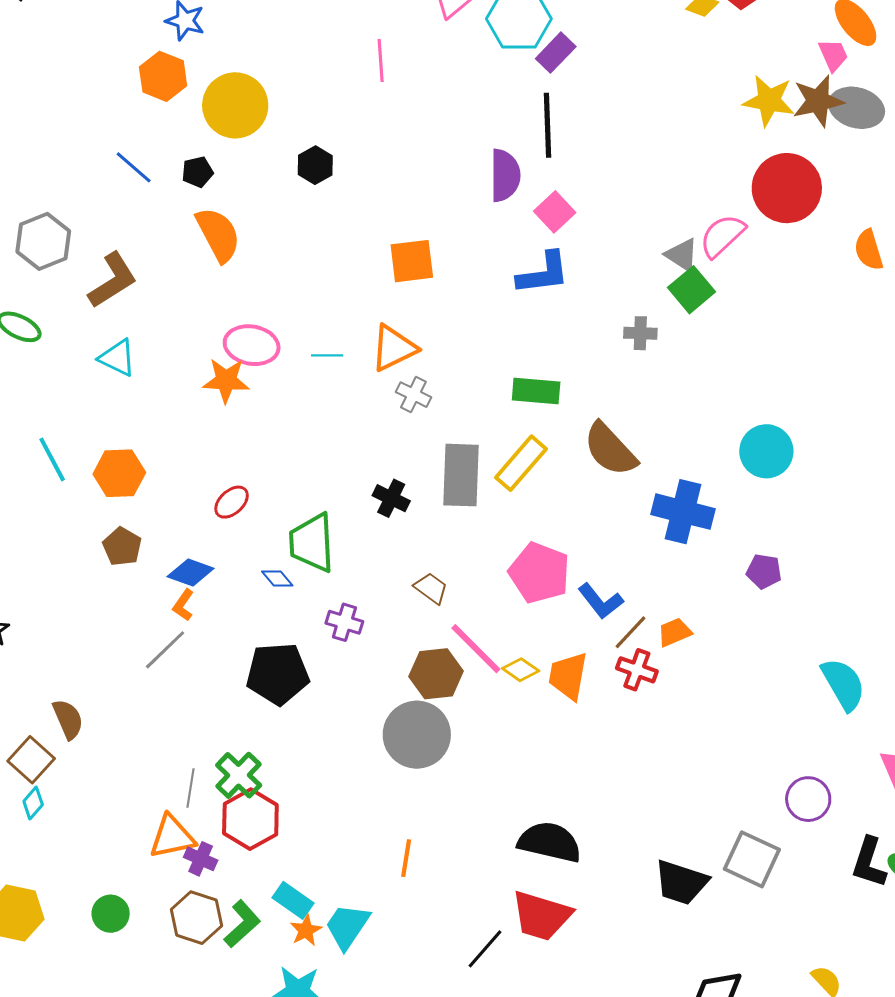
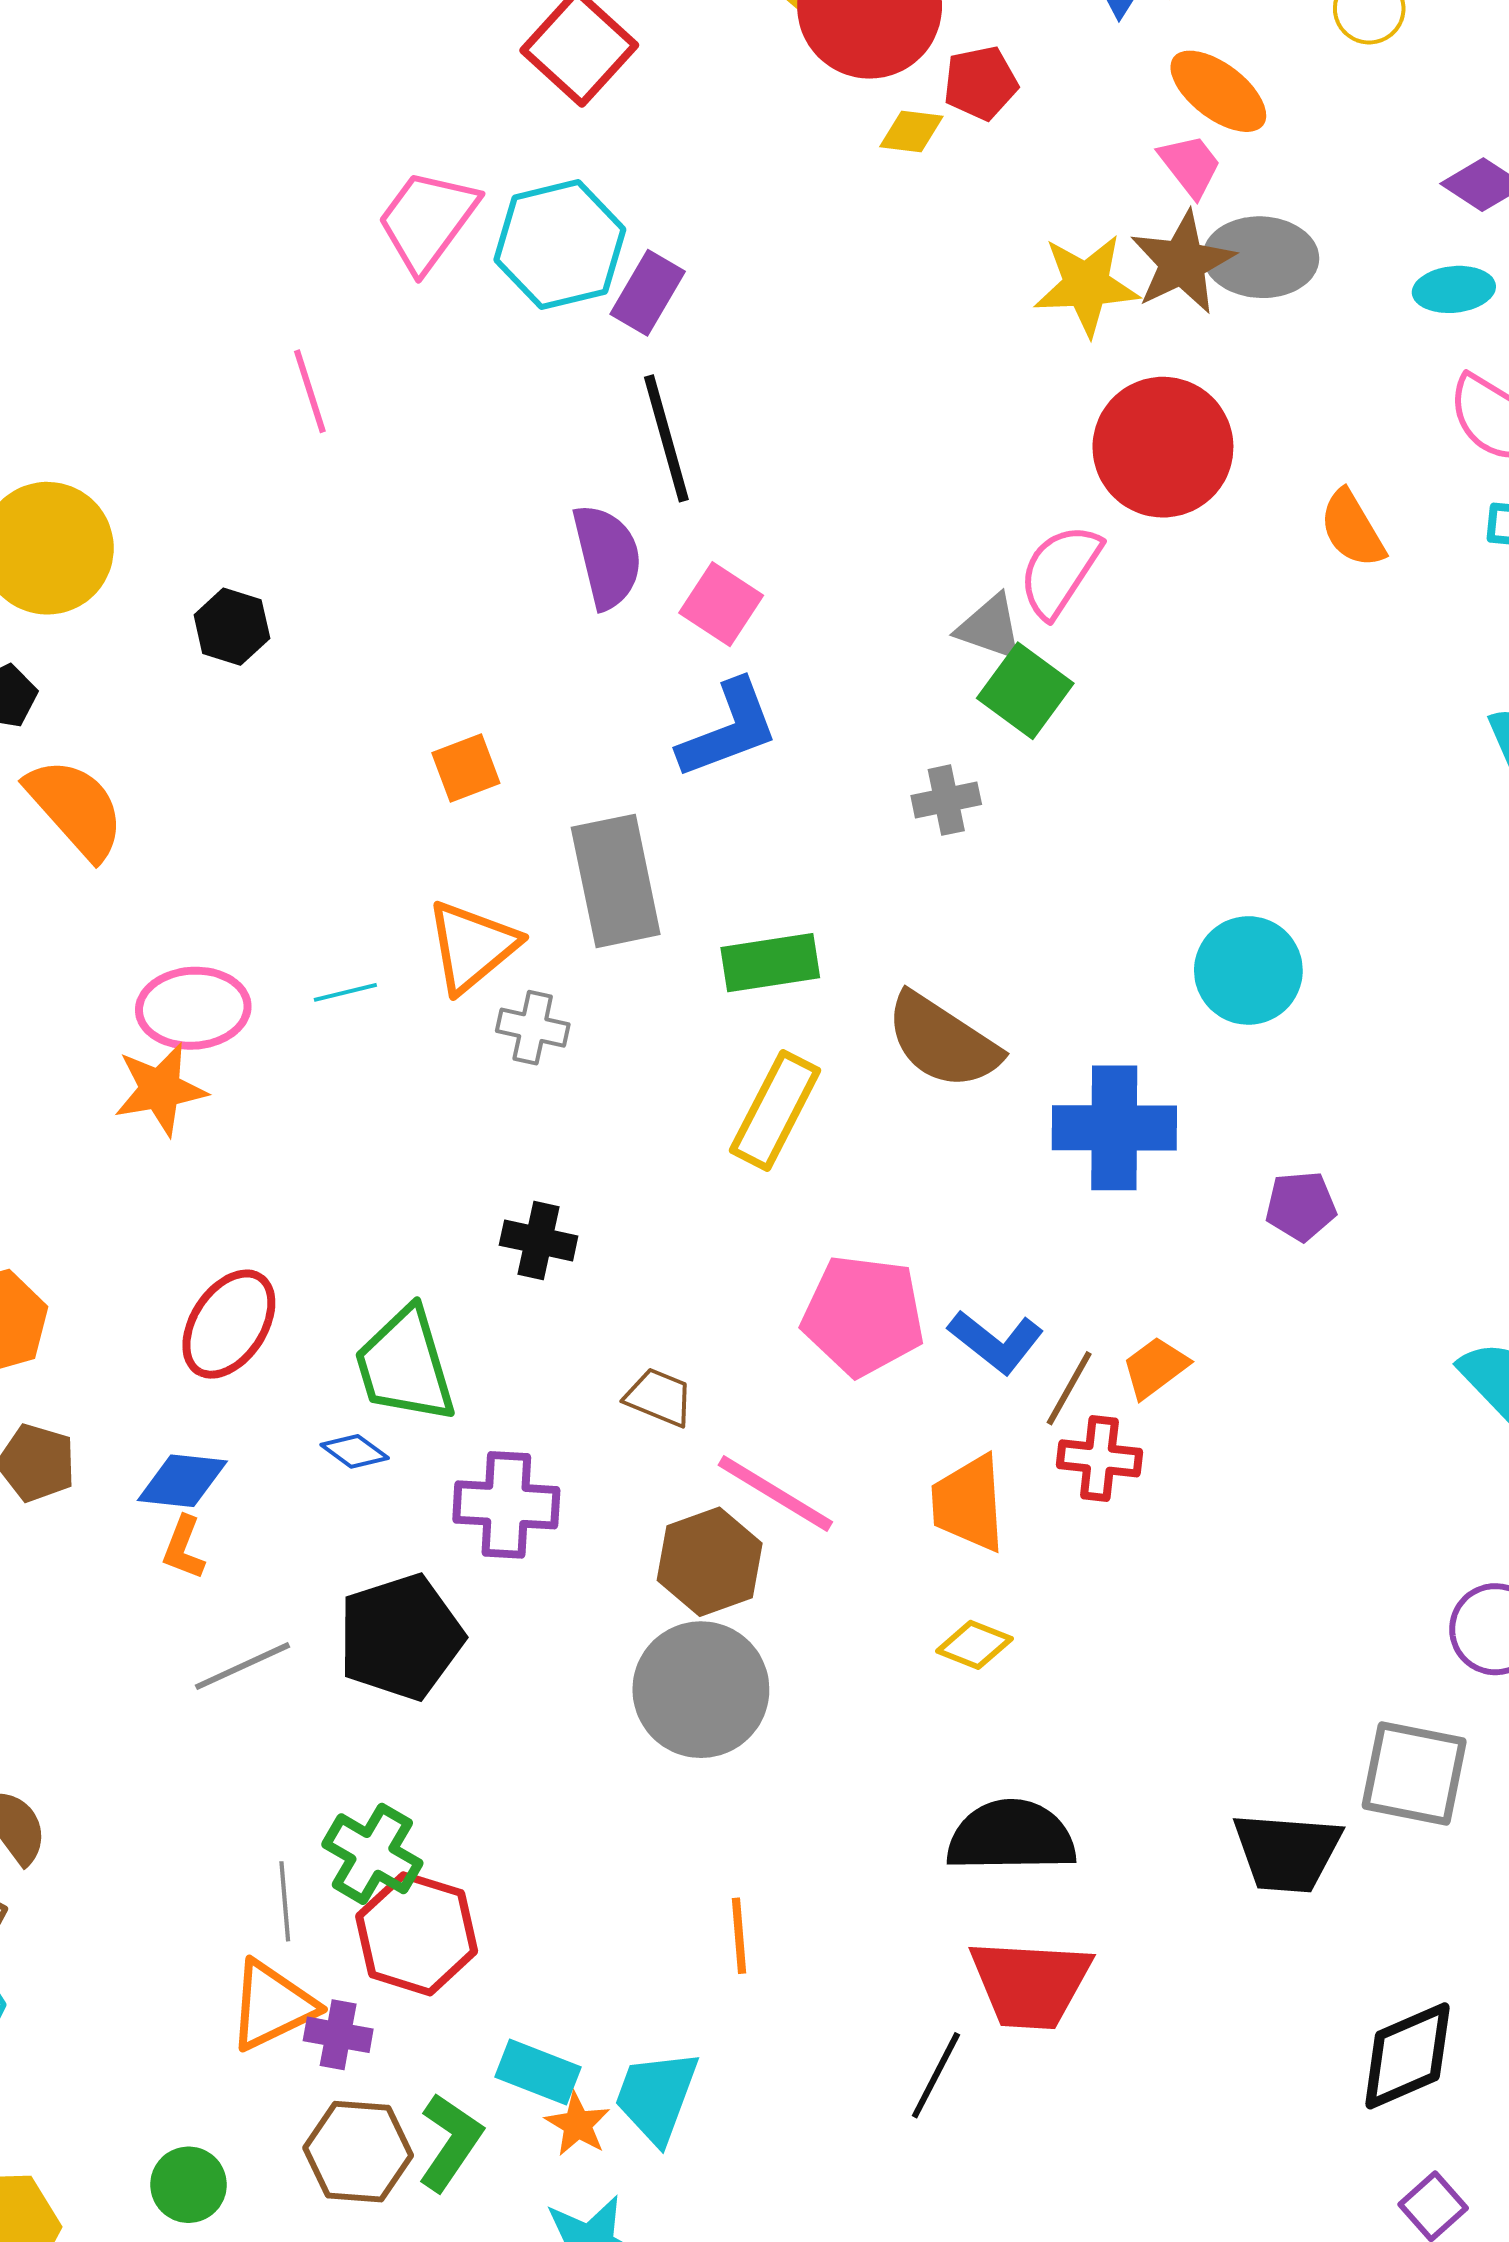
orange square: (412, 261) -> (466, 768), size x0.7
gray rectangle: (461, 475) -> (616, 881), moved
red ellipse: (232, 502) -> (229, 1324), size x1.5
purple cross: (344, 622) -> (506, 1505), size x1.4
gray line: (165, 650) -> (242, 1666), moved, turned 33
yellow diamond: (521, 670) -> (974, 1645), moved

